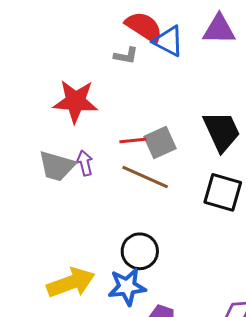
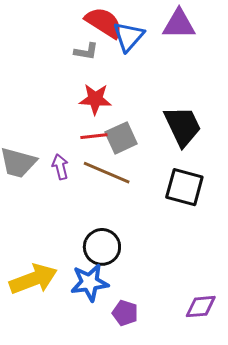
blue triangle: (168, 41) -> (128, 36), turned 44
red star: (76, 101) -> (95, 99), moved, size x0.7
purple arrow: (85, 163) -> (60, 167), moved

